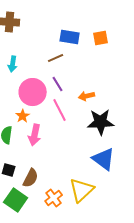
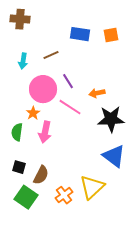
brown line: (56, 58) -> (51, 55), moved
pink line: (60, 110) -> (70, 107), turned -30

